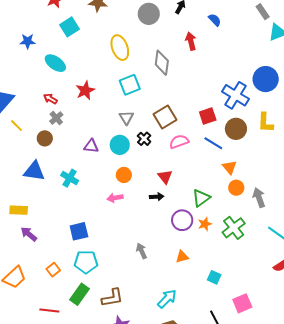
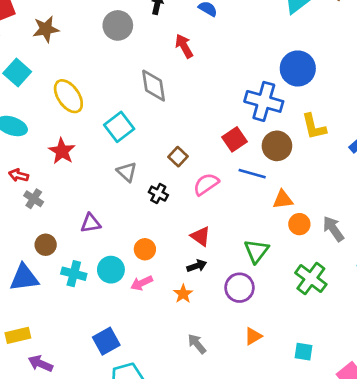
yellow ellipse: (120, 48) -> (68, 96), moved
brown square: (165, 117) -> (178, 157), size x0.6
brown circle: (45, 138) -> (46, 245), moved
cyan circle: (120, 145) -> (111, 270), moved
orange triangle: (230, 167) -> (283, 199), turned -42
orange star: (205, 224) -> (183, 294), moved

